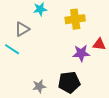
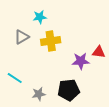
yellow cross: (75, 19) -> (51, 41), moved
cyan line: (12, 49) -> (15, 78), moved

